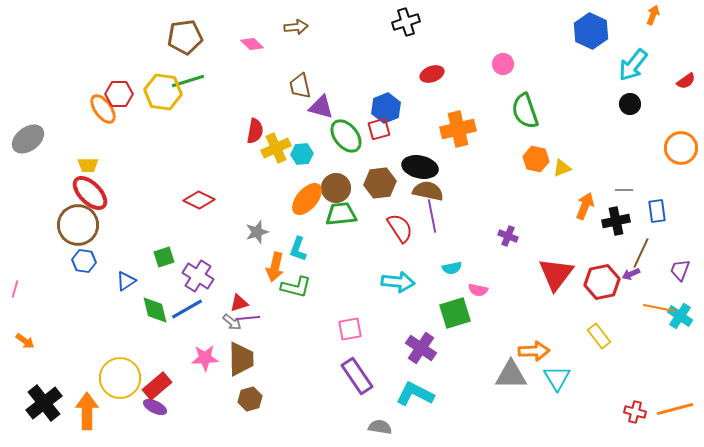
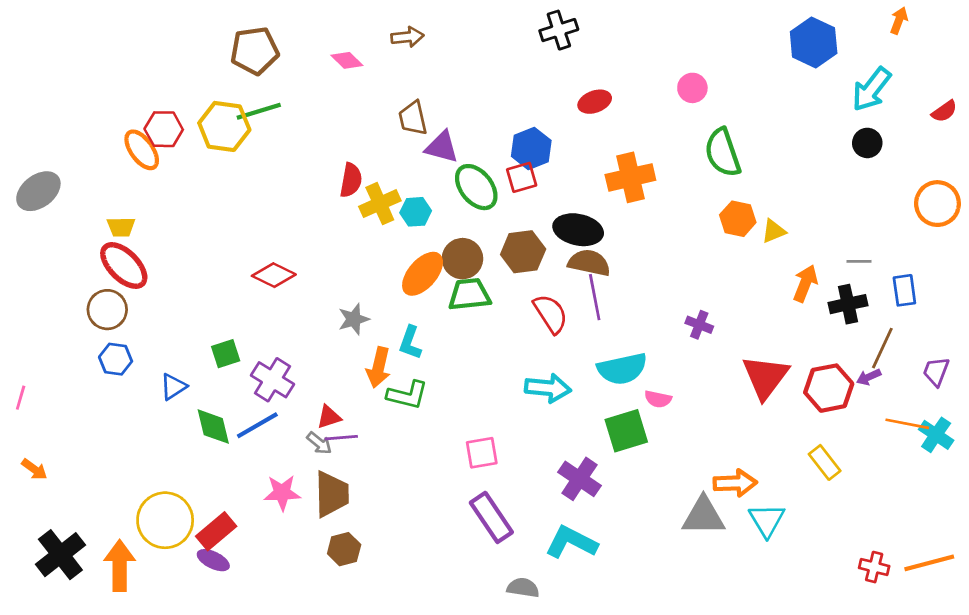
brown circle: (78, 225) -> (107, 310), size x0.7
cyan semicircle: (452, 268) -> (622, 369), size x1.8

